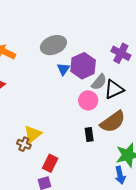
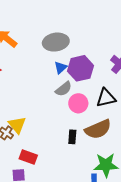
gray semicircle: (99, 82) -> (64, 89), moved
yellow triangle: (33, 134) -> (17, 125), turned -42
red rectangle: (50, 163) -> (28, 157), turned 72

